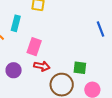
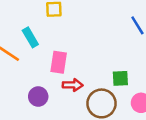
cyan rectangle: (16, 23) -> (30, 37), turned -35

